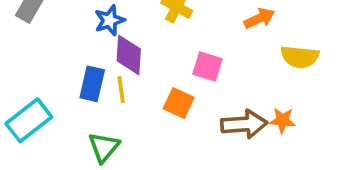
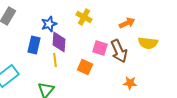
blue rectangle: (92, 84) -> (34, 45), moved
orange star: (282, 120) -> (130, 83), moved
brown arrow: (244, 124) -> (119, 51), moved, turned 70

